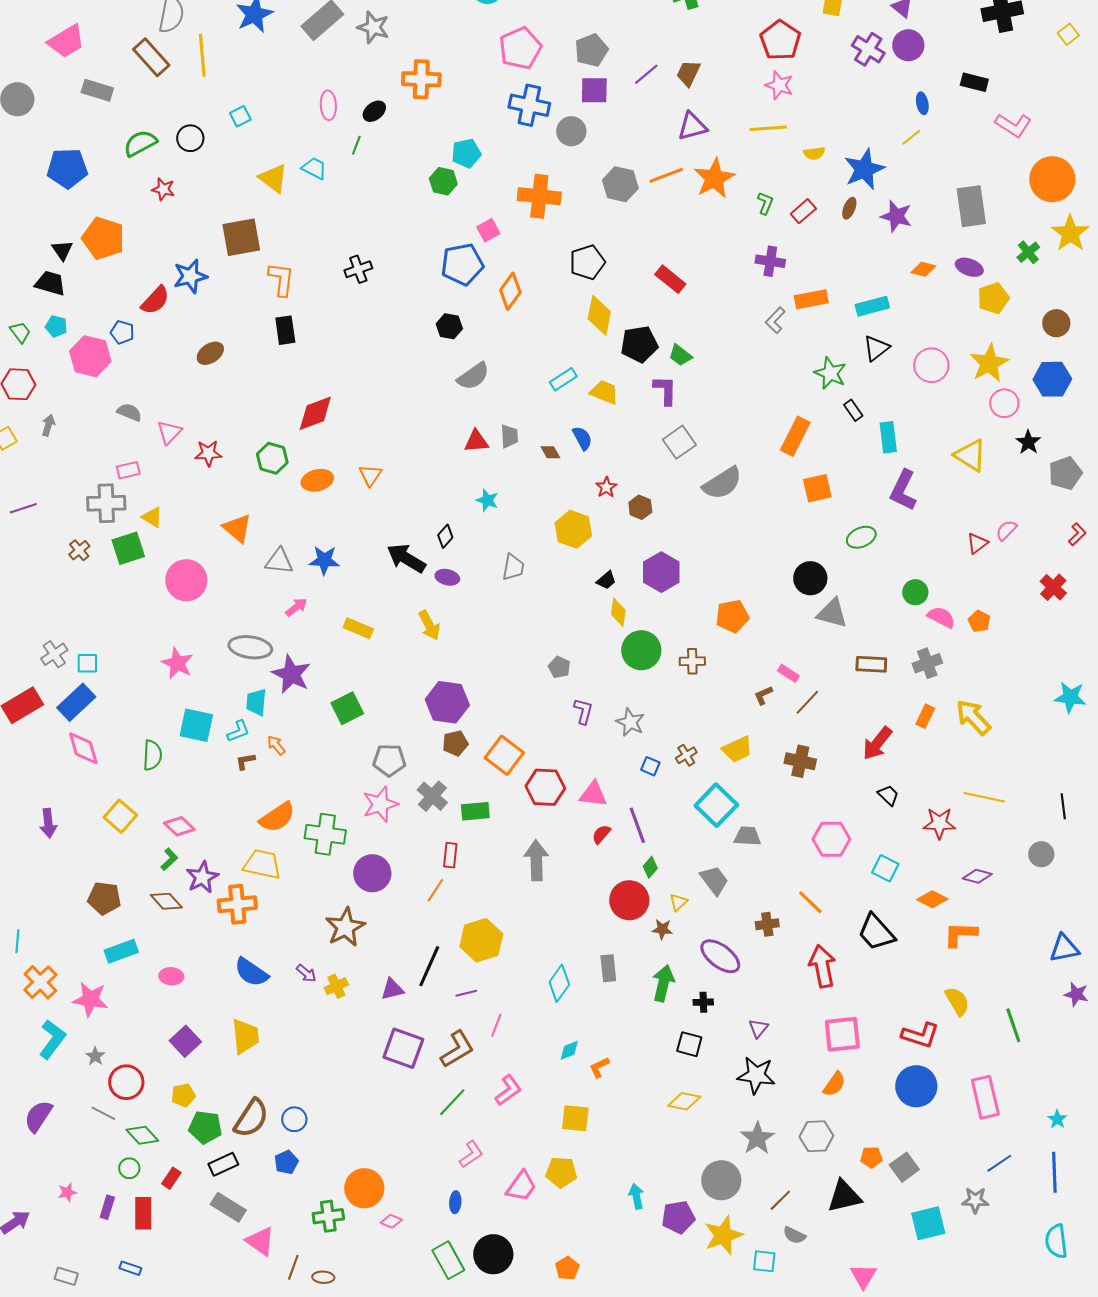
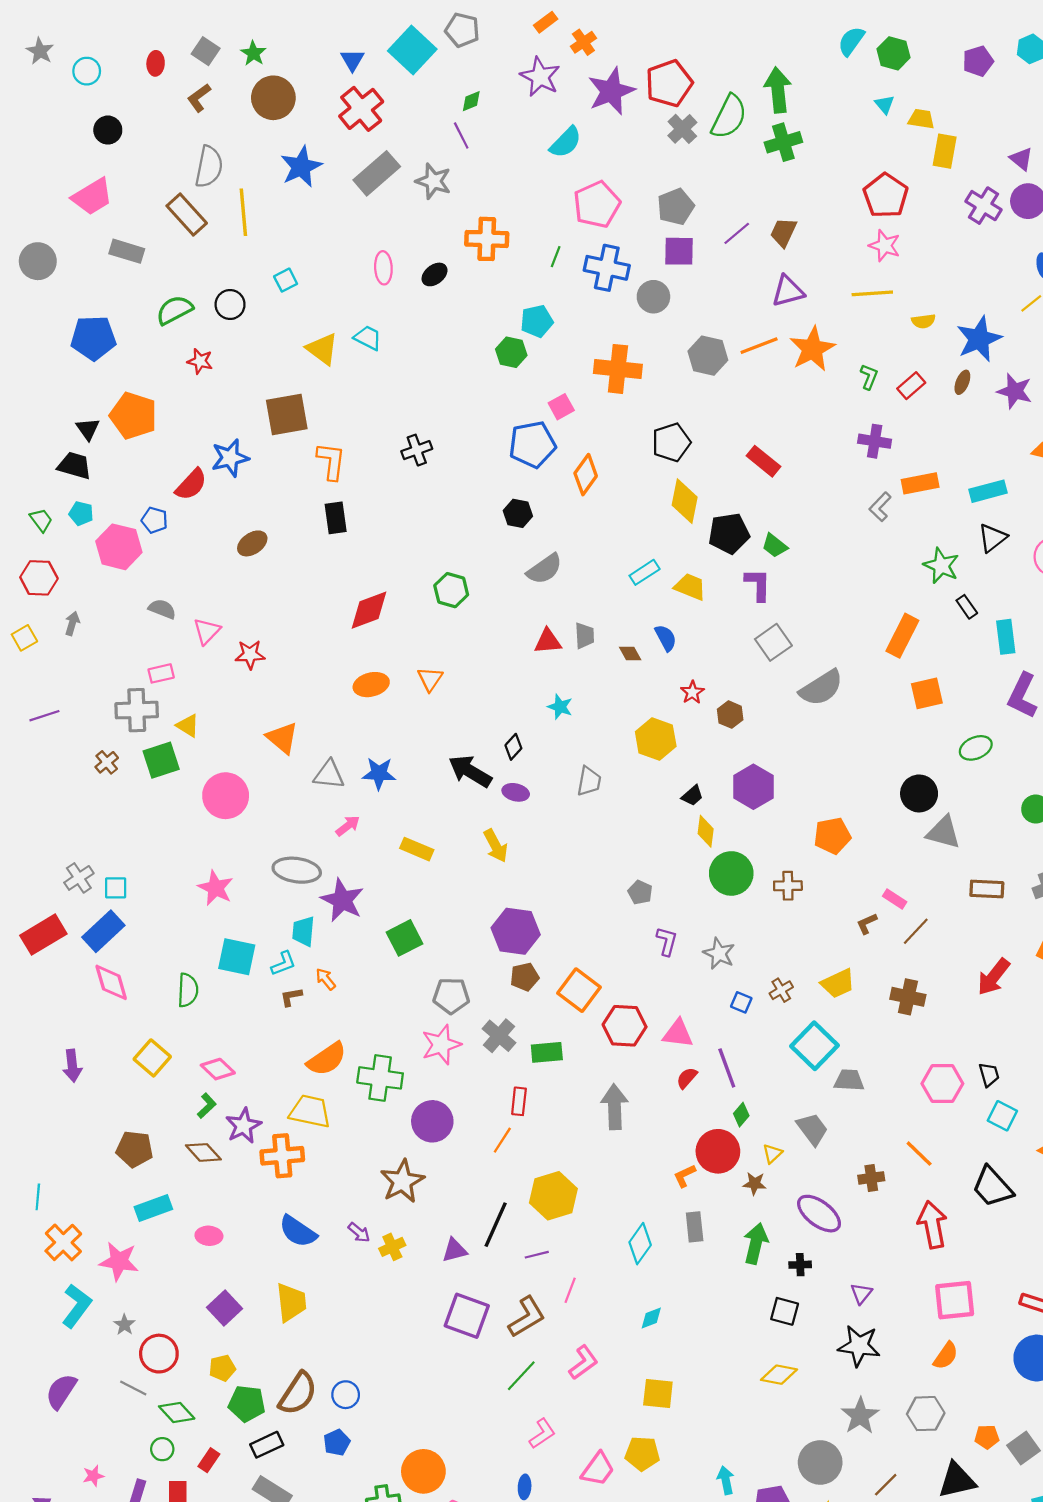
green line: (356, 145) -> (556, 257), moved
green hexagon: (272, 458) -> (451, 590), moved
black trapezoid: (888, 795) -> (989, 1075), moved, turned 30
orange L-shape: (599, 1067) -> (685, 1176), moved

